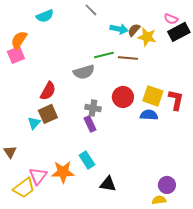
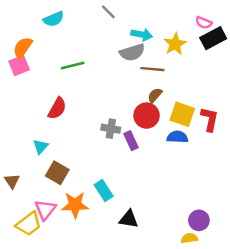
brown semicircle: (134, 30) -> (155, 95), moved
yellow star: (147, 37) -> (175, 44), turned 30
green line: (104, 55) -> (73, 66), moved
gray semicircle: (84, 72) -> (132, 52), moved
brown square: (48, 114) -> (57, 173), moved, turned -36
purple rectangle: (90, 124) -> (131, 141), moved

